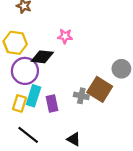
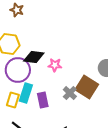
pink star: (65, 36) -> (55, 65), moved
gray cross: (81, 96) -> (70, 93), turned 32

